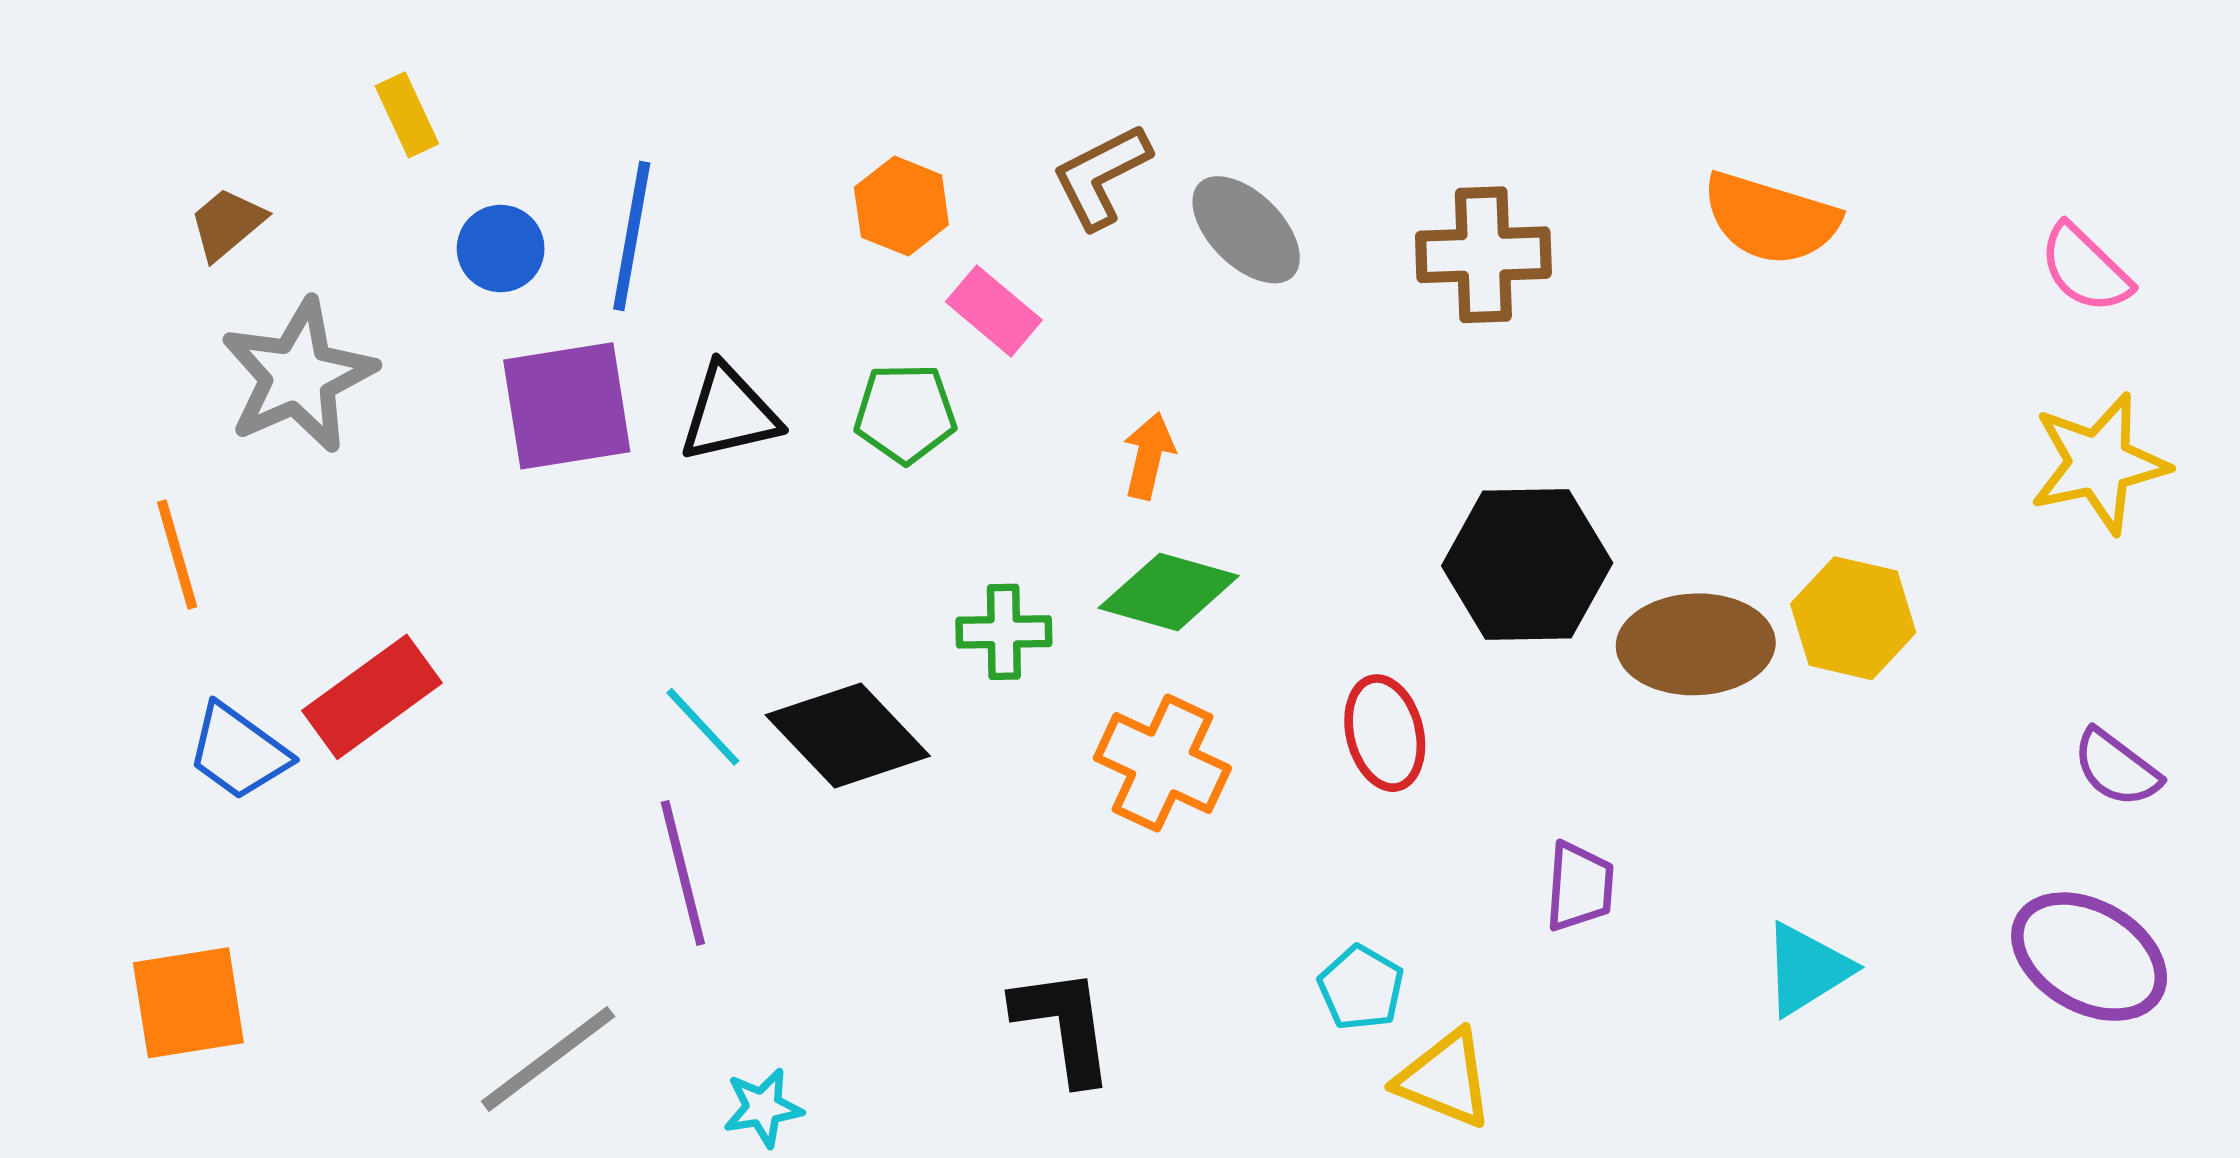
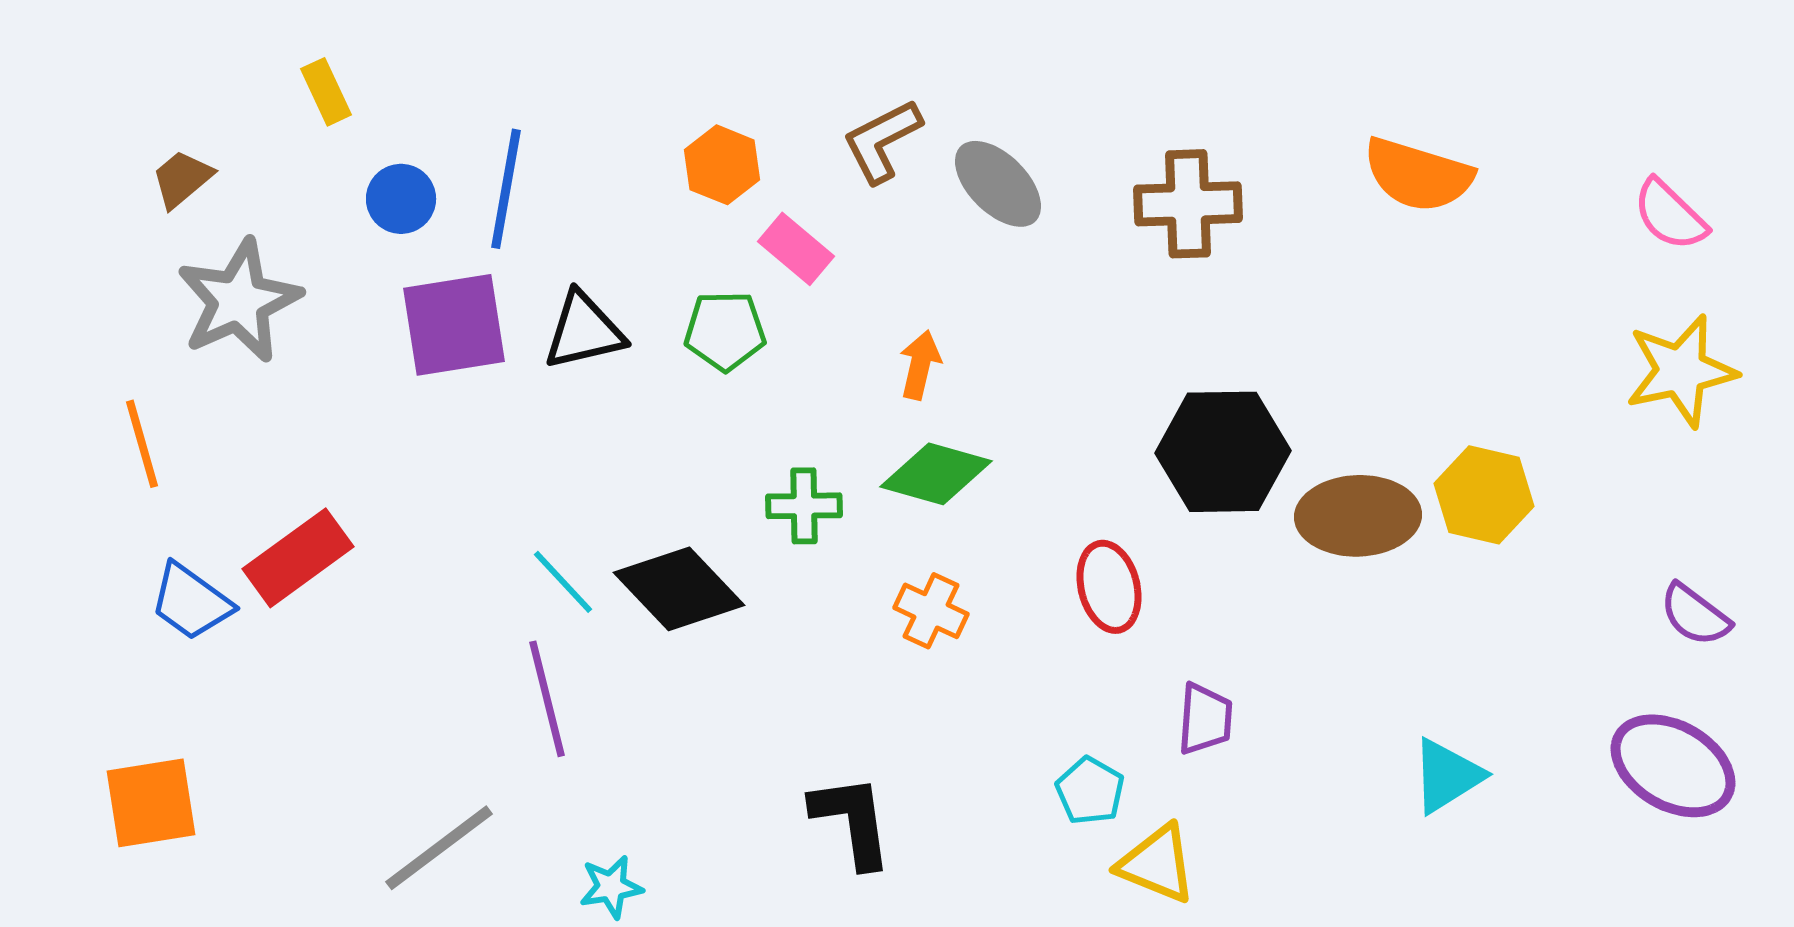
orange cross: (1162, 763) -> (931, 611), size x0.7
purple trapezoid: (1580, 887) -> (1205, 719), moved

